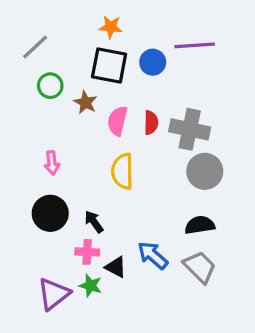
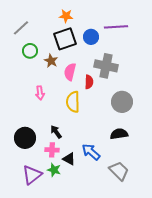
black square: (109, 66) -> (65, 39), turned -30
red semicircle: (151, 123) -> (89, 82), moved
gray cross: (190, 129) -> (106, 66), moved
pink arrow: (52, 163) -> (40, 93), moved
black circle: (50, 213) -> (25, 138), moved
gray trapezoid: (200, 267) -> (119, 171), moved

